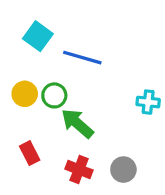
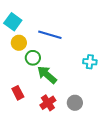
cyan square: (38, 36) -> (13, 22), moved
yellow circle: (25, 94) -> (19, 43), moved
red cross: (79, 170) -> (48, 103), turned 35

